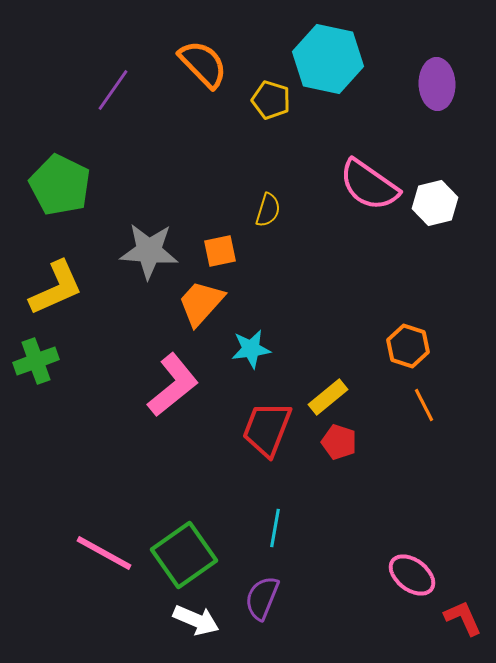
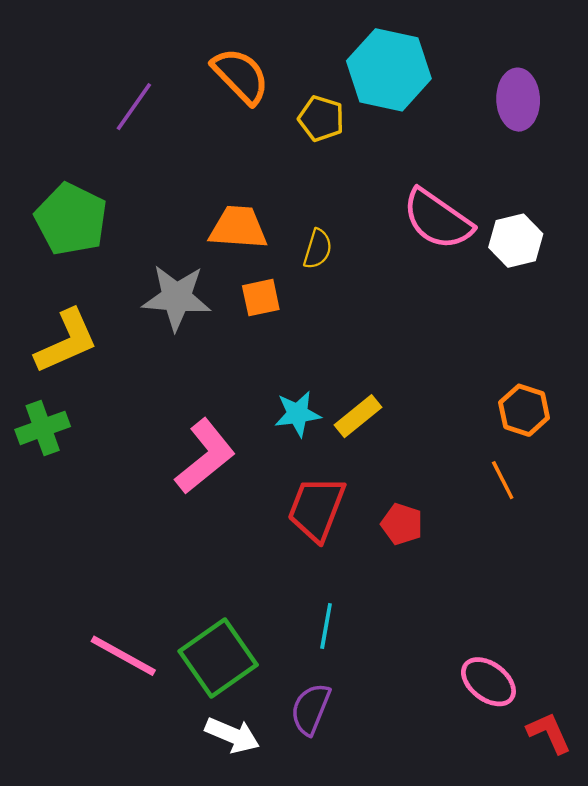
orange trapezoid: (201, 303) -> (238, 228), moved, turned 52
orange hexagon: (408, 346) -> (524, 410), moved
yellow rectangle: (328, 397) -> (358, 416), moved

